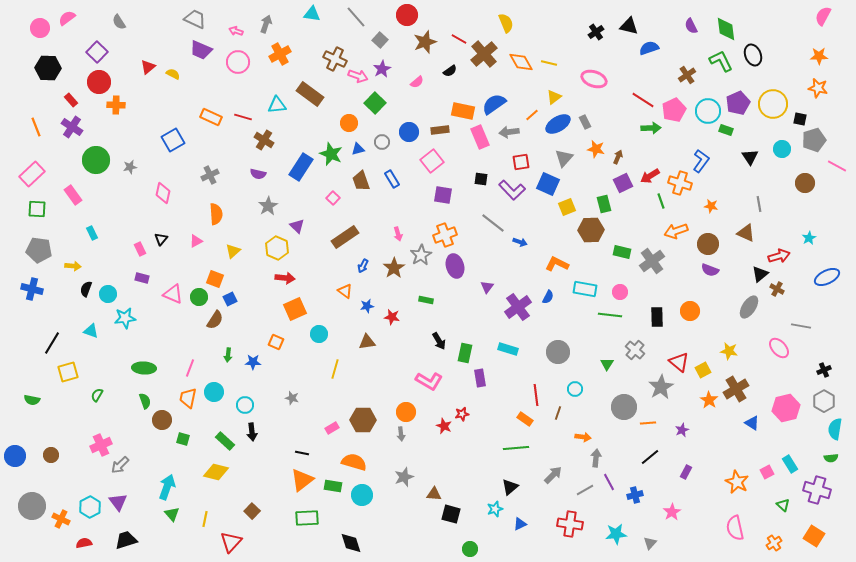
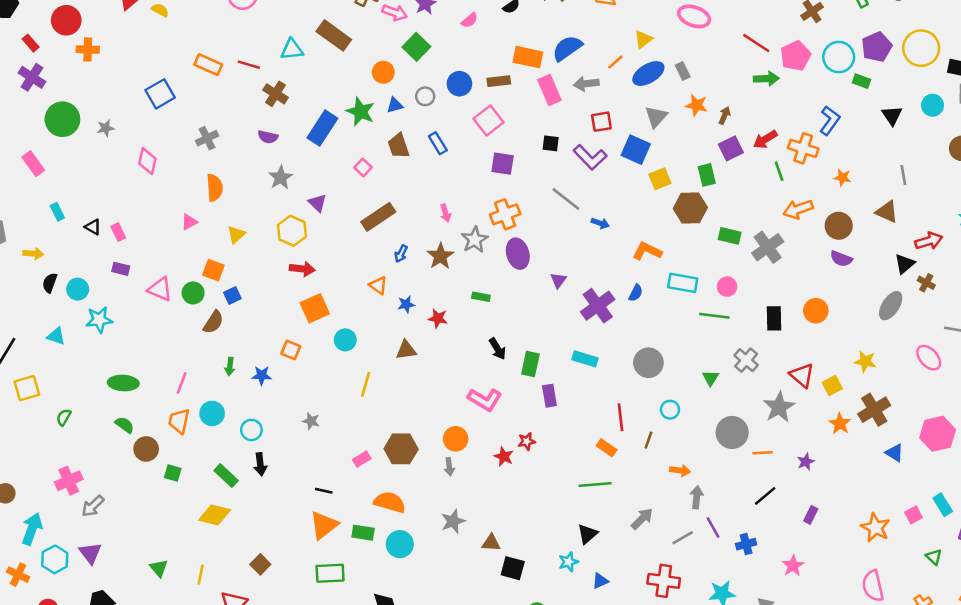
black triangle: (161, 239) -> (93, 227), moved, turned -40
green semicircle: (145, 401) -> (125, 425), turned -35
cyan arrow: (167, 487) -> (32, 529), moved

